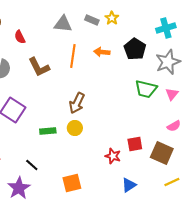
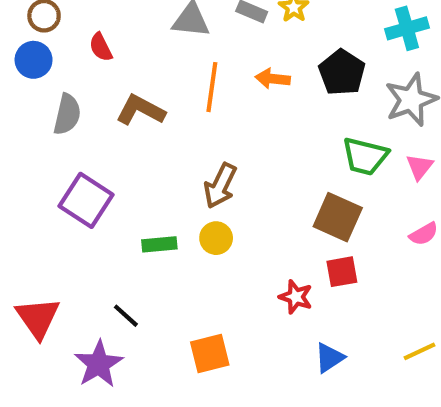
brown L-shape: (39, 67) -> (141, 110), turned 145
brown square: (162, 153) -> (338, 217), moved

